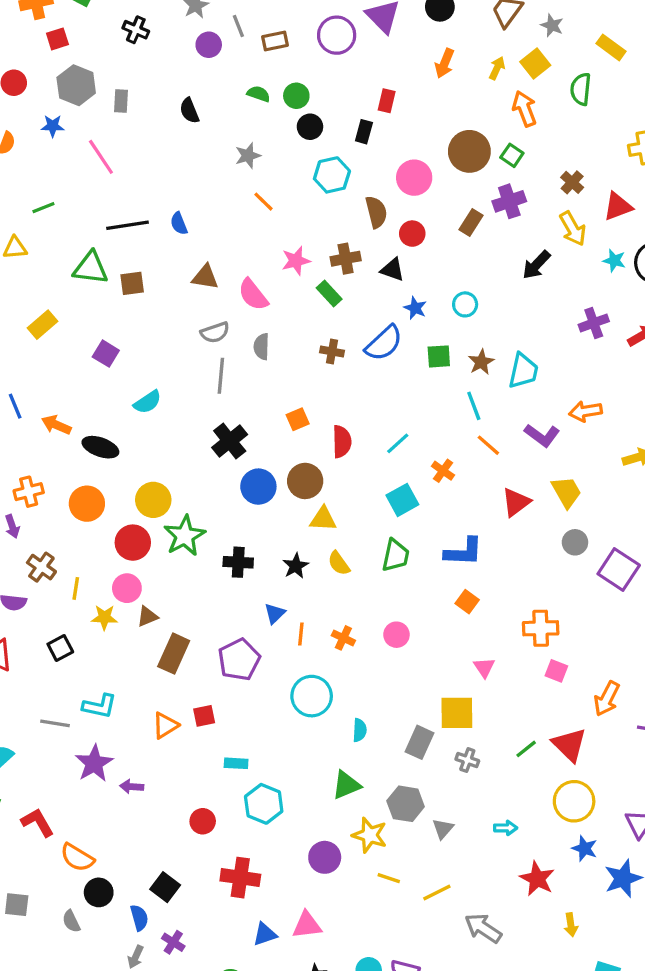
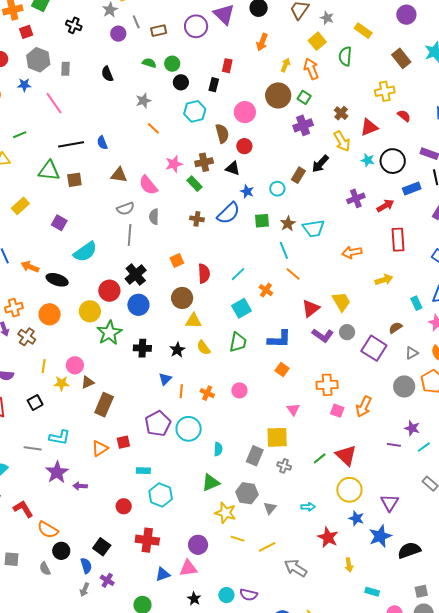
yellow arrow: (497, 68) -> (285, 65), moved
brown rectangle: (471, 222) -> (298, 175), moved
cyan trapezoid: (523, 371) -> (314, 228), turned 70
cyan semicircle: (147, 402) -> (85, 252), size x1.4
purple L-shape: (542, 435) -> (323, 335), moved
blue circle: (258, 487) -> (138, 305), moved
red circle: (133, 543) -> (109, 291), moved
brown cross: (41, 567) -> (27, 337), moved
purple pentagon: (239, 660) -> (158, 424), moved
orange arrow: (607, 699) -> (364, 407), moved
purple circle: (325, 857) -> (198, 545), moved

